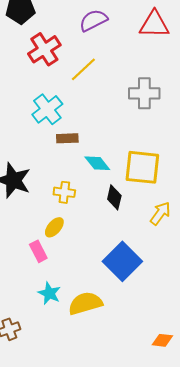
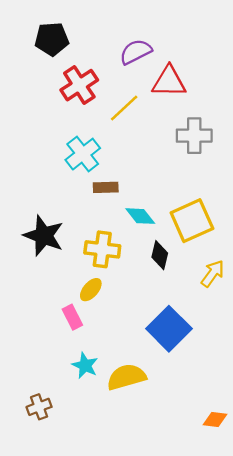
red triangle: (154, 24) -> (169, 82), moved
yellow square: (142, 167) -> (192, 221), turned -30
yellow cross: (64, 192) -> (102, 249), size x1.4

